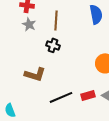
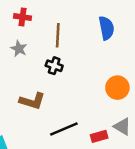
gray star: (29, 24) -> (19, 49), moved
red rectangle: (88, 95) -> (99, 136), moved

